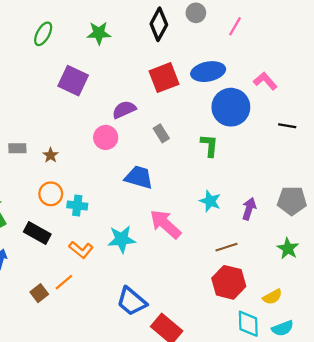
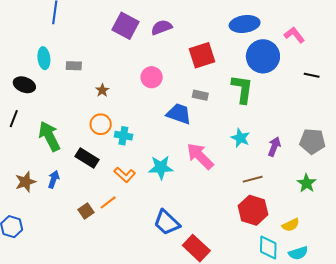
red square: (164, 78) -> (202, 55), moved
purple semicircle: (124, 110) -> (162, 27), moved
gray rectangle: (161, 133) -> (200, 95), moved, turned -49
green L-shape: (209, 145) -> (242, 89), size x1.4
gray rectangle: (17, 148) -> (74, 66), moved

